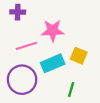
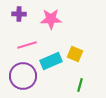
pink star: (53, 31) -> (51, 19), moved
green line: (71, 89) -> (80, 85), moved

